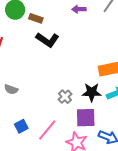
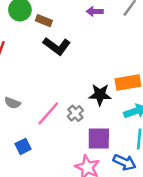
black star: (92, 92) -> (100, 95), moved
pink line: (47, 130) -> (48, 113), moved

